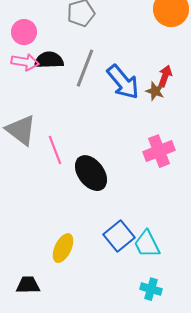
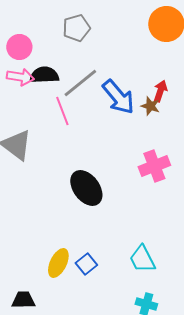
gray line: (85, 68) -> (80, 83), turned 30
pink line: (55, 150) -> (62, 111), moved
blue square: (119, 236) -> (86, 264), moved, size x0.7

